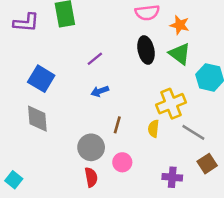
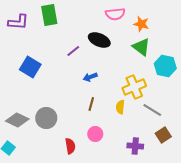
black ellipse: (146, 50) -> (99, 40), moved, turned -55
blue arrow: (100, 91) -> (90, 77), moved
gray diamond: (37, 119) -> (17, 120), moved, turned -60
gray circle: (91, 147) -> (46, 118), moved

